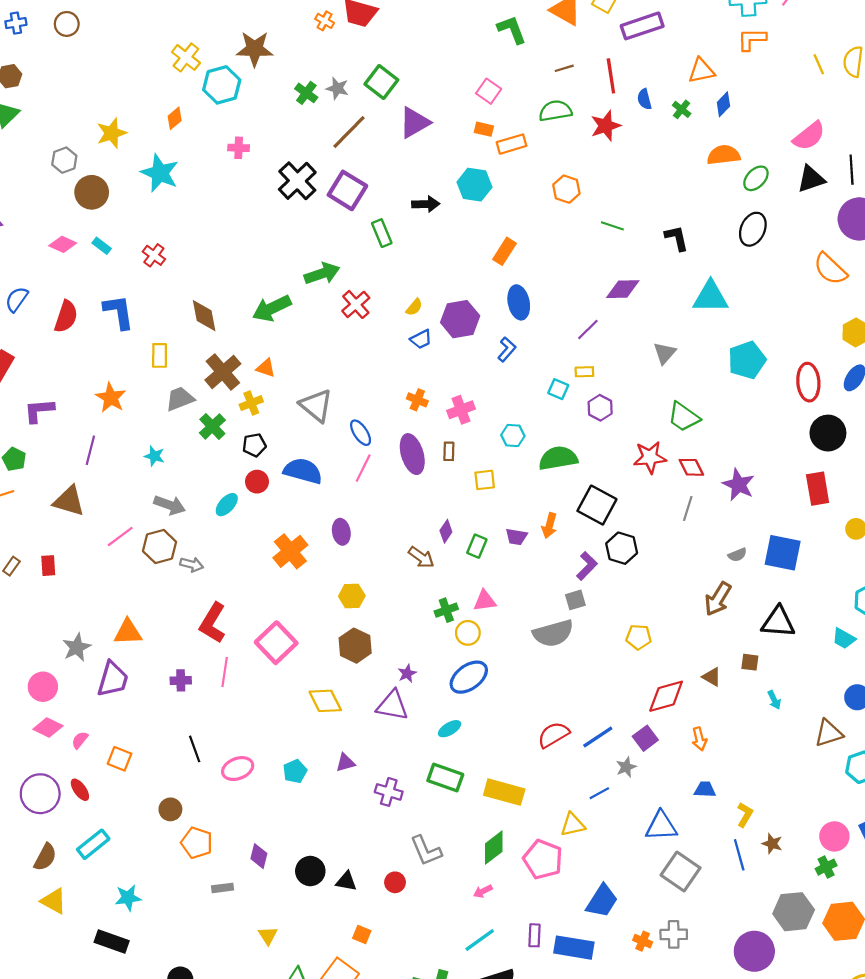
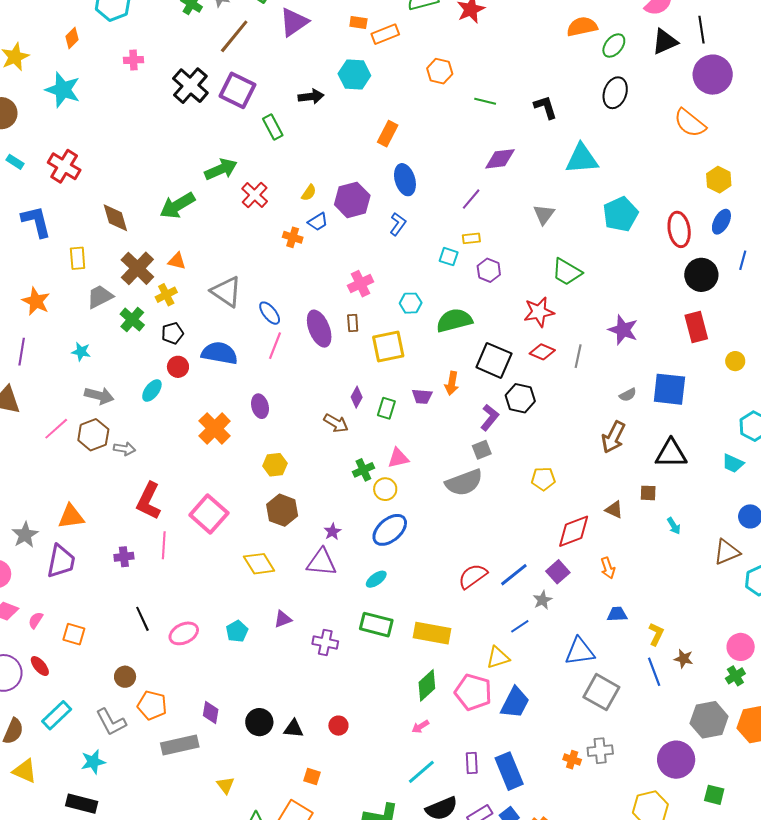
red cross: (154, 255) -> (64, 166), size x1.5
orange cross: (417, 400) -> (293, 237), moved
red diamond: (691, 467) -> (542, 352), moved, turned -35
yellow square: (485, 480) -> (388, 346), size x1.6
gray L-shape: (426, 851) -> (111, 722), moved
gray rectangle: (223, 888) -> (180, 745), size x1.8
blue trapezoid: (602, 901) -> (515, 703), moved
blue rectangle: (574, 948) -> (509, 771), turned 63

